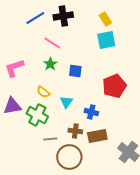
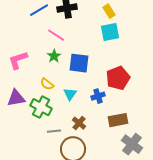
blue square: (75, 71) -> (79, 63), size x1.5
blue cross: (91, 112) -> (98, 96), moved, turned -32
brown cross: (75, 131) -> (79, 123), turned 32
brown rectangle: (97, 136) -> (118, 120), moved

